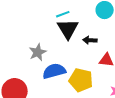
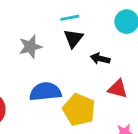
black triangle: (68, 29) -> (73, 38), size x0.7
gray star: (38, 52) -> (30, 47), moved

